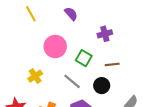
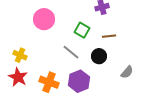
pink circle: (55, 46) -> (44, 19), moved
yellow cross: (35, 76) -> (20, 55), moved, turned -32

